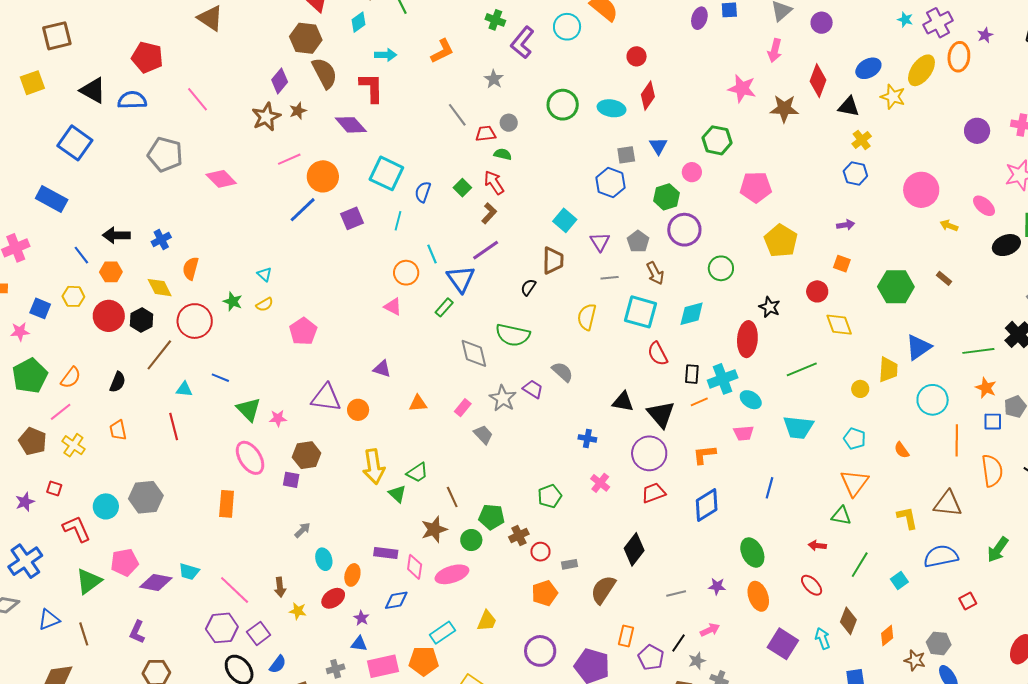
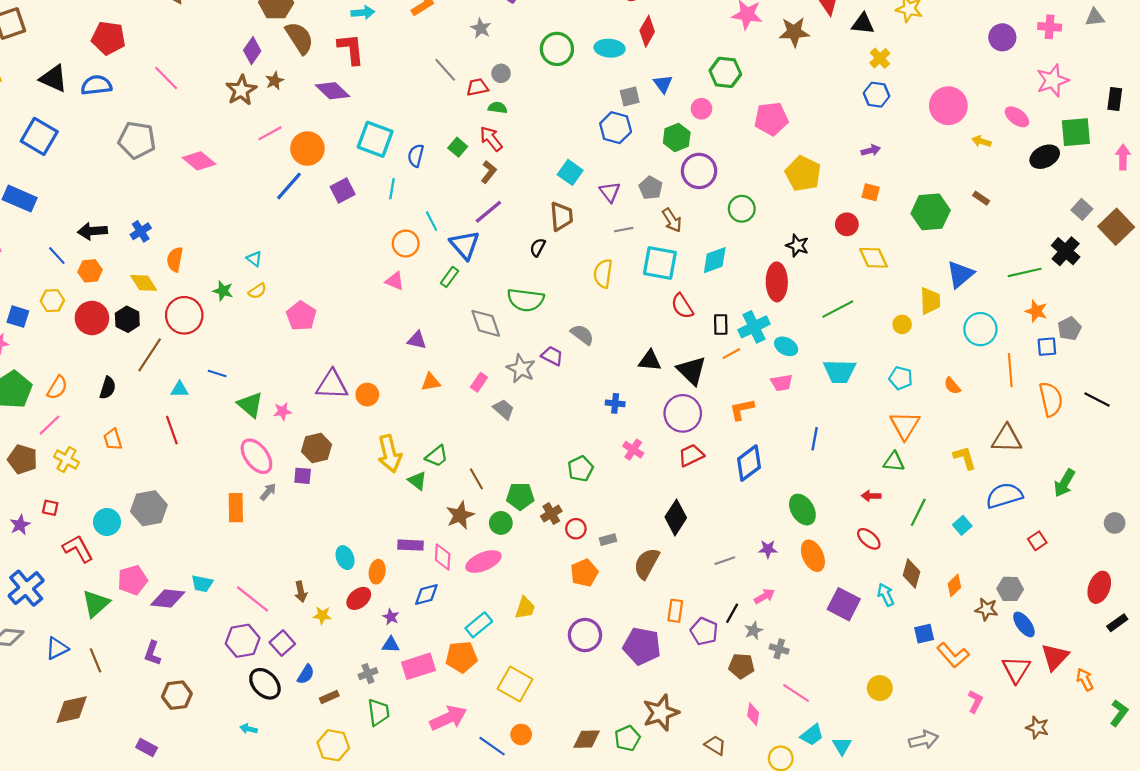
purple triangle: (382, 369) -> (417, 340), moved
gray arrow: (302, 530) -> (268, 492), moved

